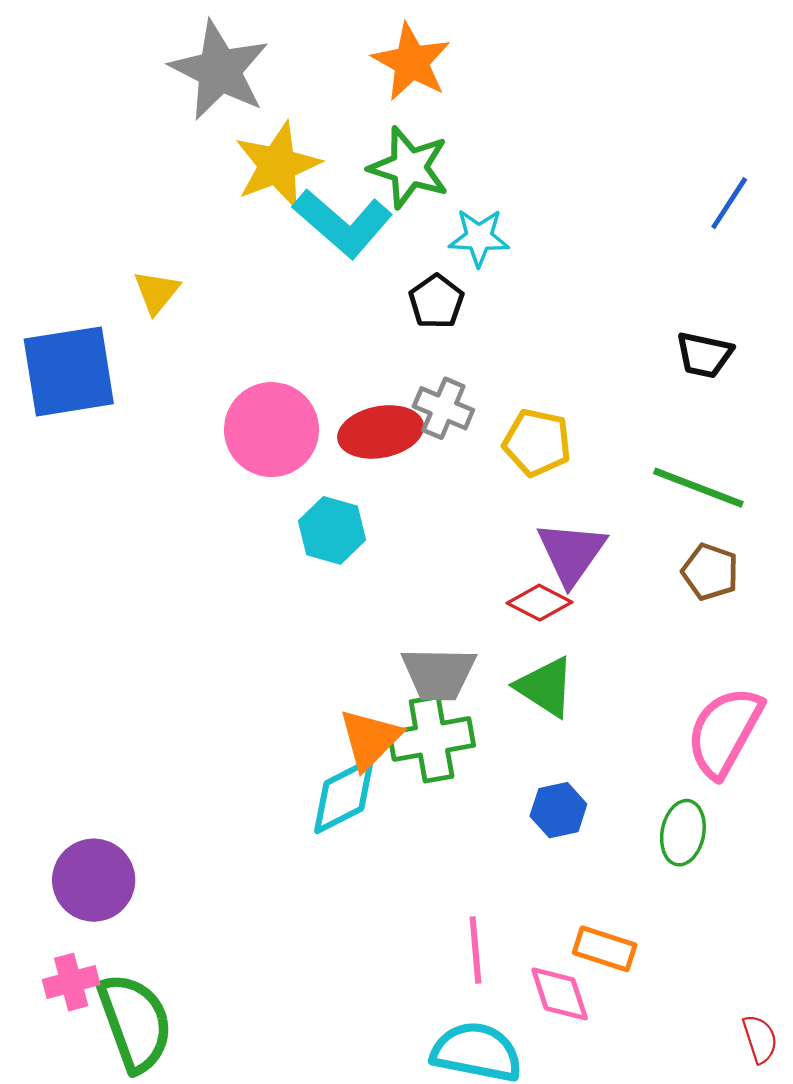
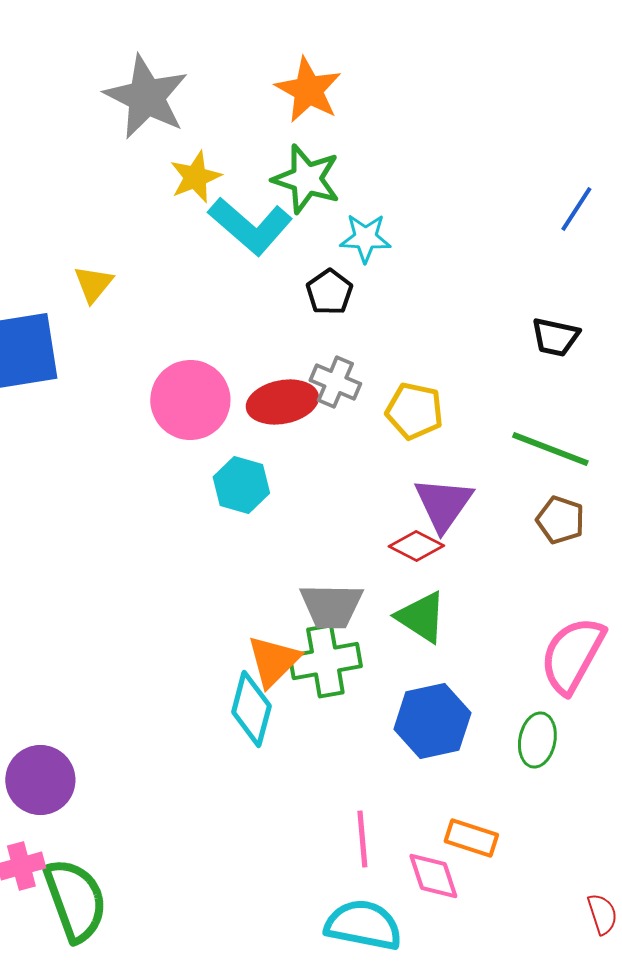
yellow star: (277, 165) -> (195, 177), size x0.7
cyan diamond: (344, 796) -> (251, 709), turned -48
blue hexagon: (558, 810) -> (432, 721), size x1.6

